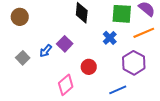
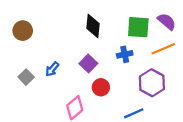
blue cross: (110, 38) -> (125, 54), turned 32
purple square: (65, 44) -> (88, 63), moved

